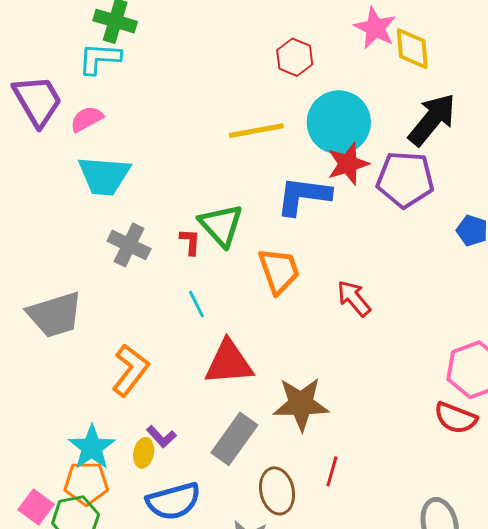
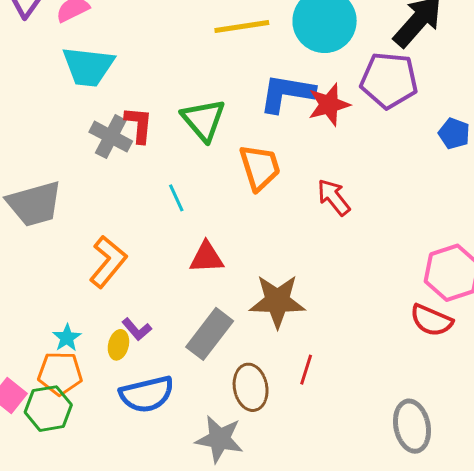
red star: (348, 164) -> (329, 105), moved
red L-shape: (190, 242) -> (139, 125), moved, size x1.4
red triangle: (229, 363) -> (207, 257), size x0.7
cyan star: (92, 447) -> (67, 338), size x0.6

